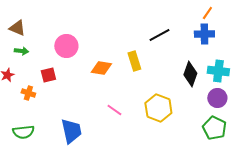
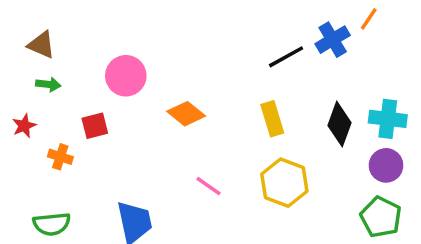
blue cross: (204, 34) -> (333, 40), moved, turned -30
yellow rectangle: (134, 61) -> (272, 119), moved
orange diamond: (101, 68) -> (186, 114), turned 30

